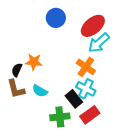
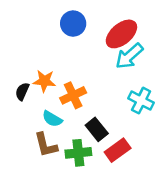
orange cross: (86, 67) -> (73, 95), moved, turned 30
brown L-shape: (16, 89) -> (46, 145), moved
cyan cross: (86, 89) -> (141, 101), moved

